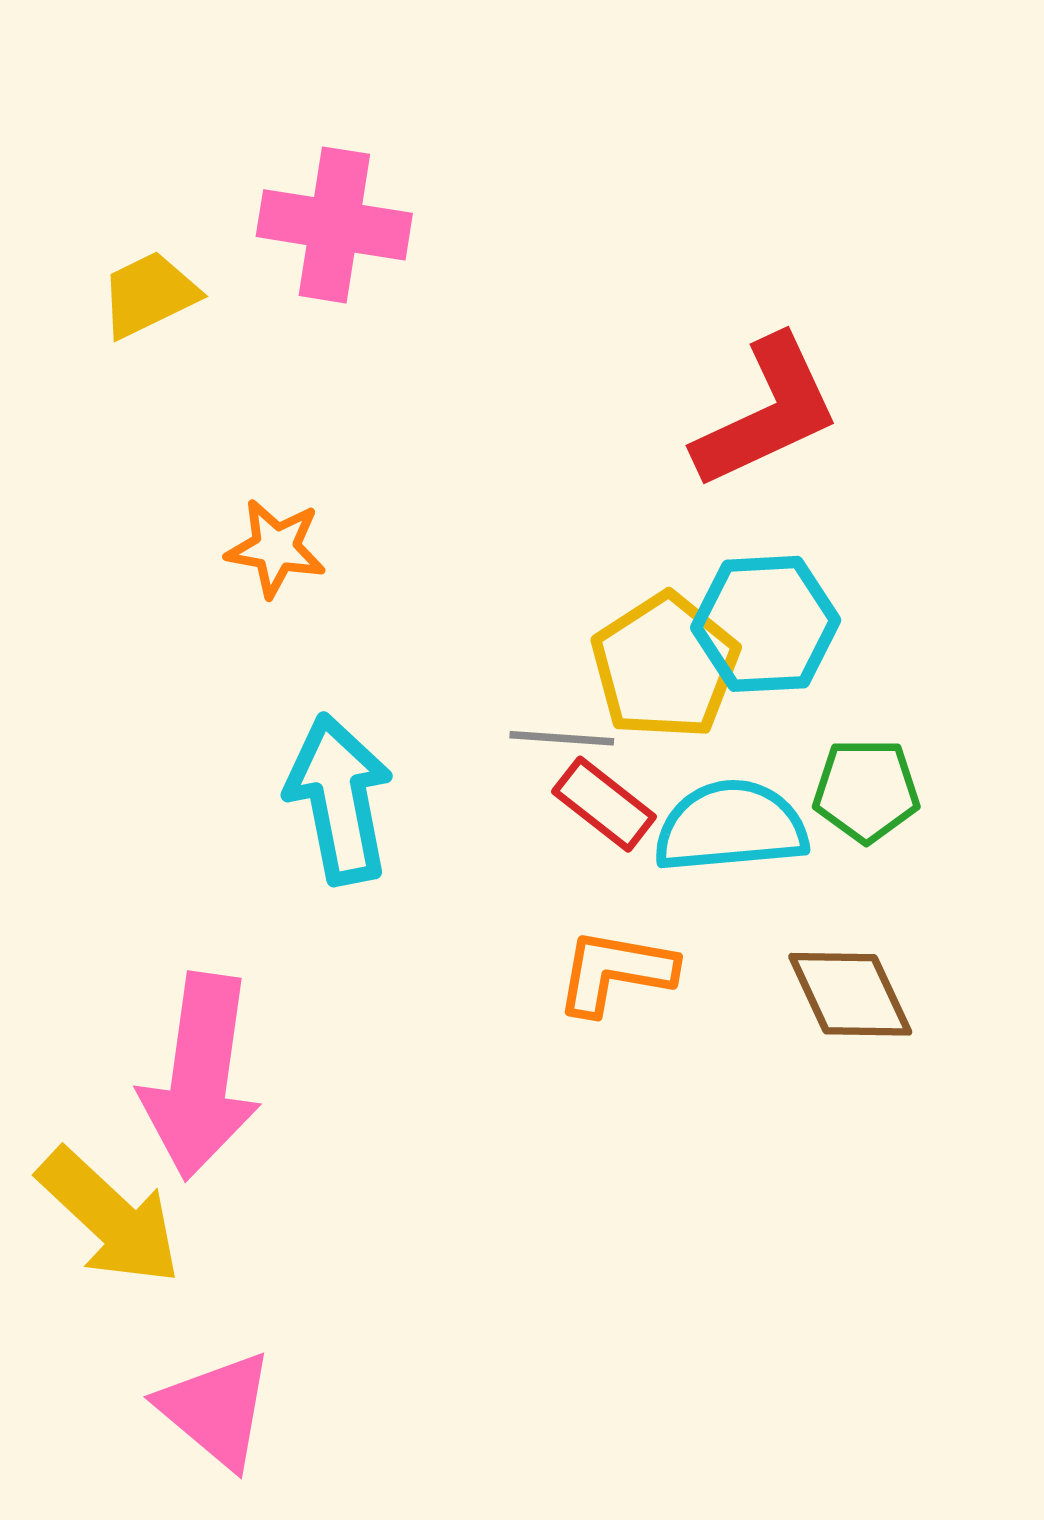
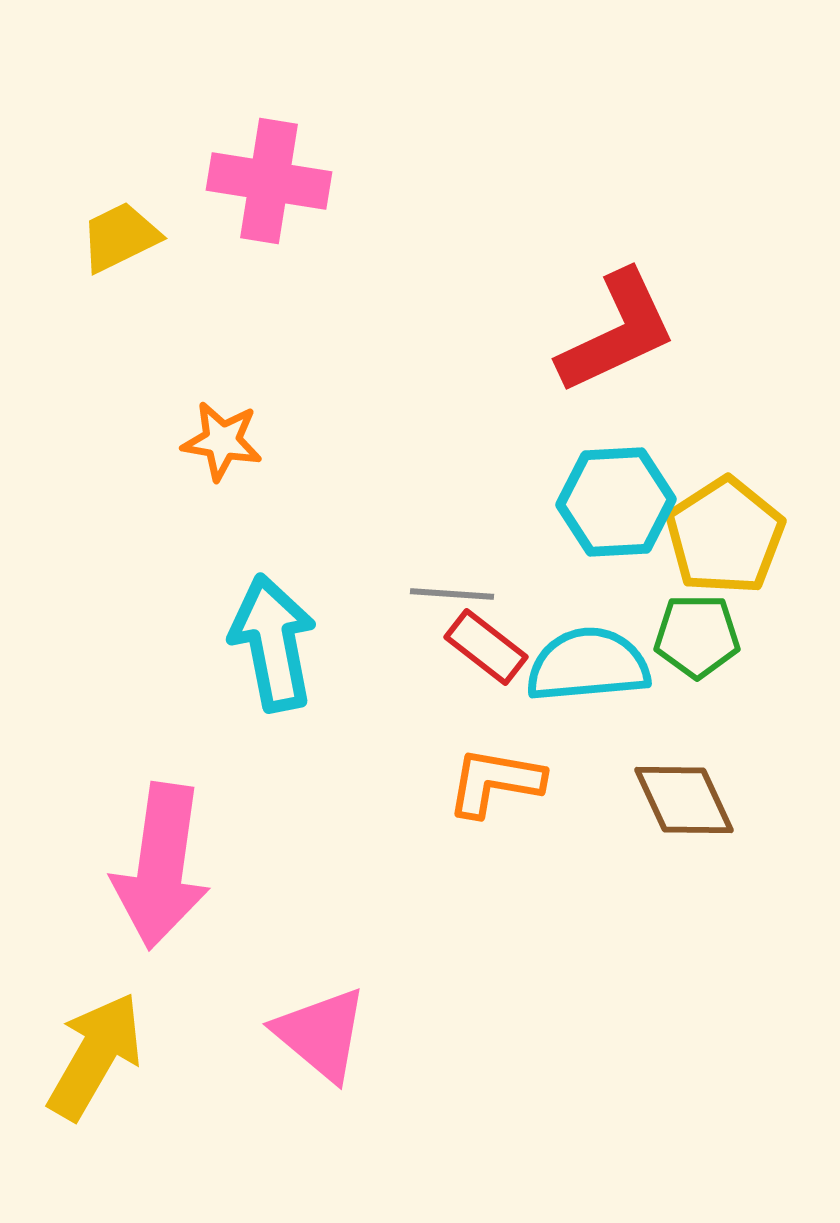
yellow pentagon: (665, 666) -> (725, 536), moved
yellow arrow: (109, 1217) -> (95, 1056), moved, turned -103
pink triangle: (216, 1409) -> (321, 1034), moved

